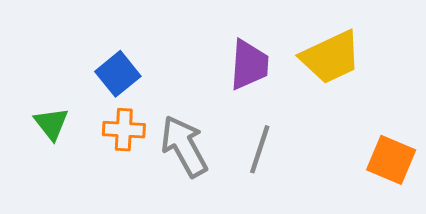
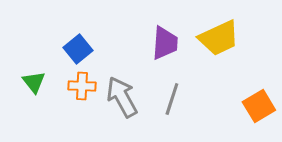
orange square: (391, 160) -> (259, 106), turned 36

